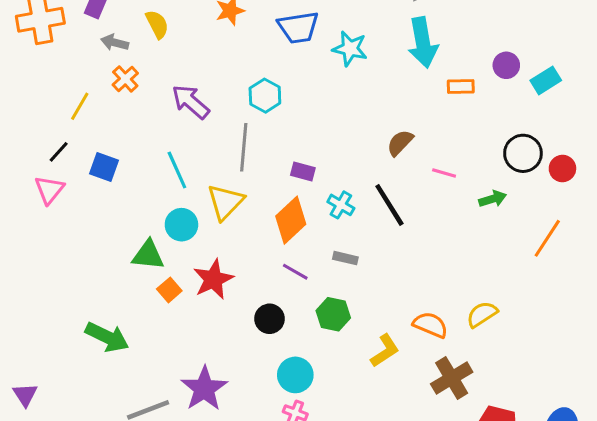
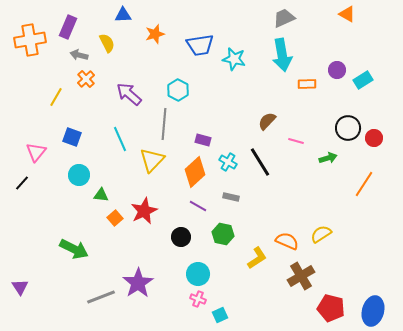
black line: (59, 152) -> (22, 183), moved
cyan circle: (181, 225) -> (79, 175), moved
green triangle: (148, 255) -> (101, 195), size x0.7

